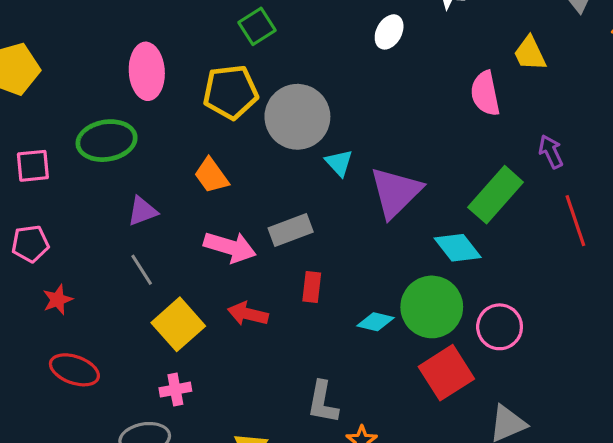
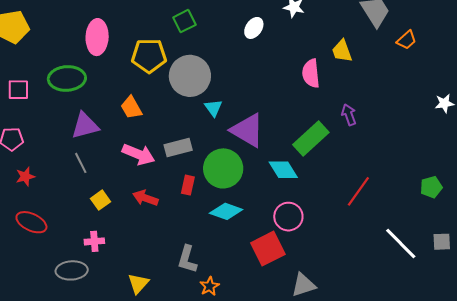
green square: (257, 26) -> (184, 21), moved
purple triangle: (396, 192) -> (247, 130), turned -51
purple triangle: (142, 211) -> (85, 126), size x1.4
red line: (575, 221) -> (358, 191), moved, turned 48
green circle: (432, 307) -> (223, 168), moved
cyan diamond: (375, 322) -> (226, 211), size x1.4
yellow square: (178, 324) -> (100, 200), size x0.6
pink circle: (500, 327) -> (288, 217), moved

